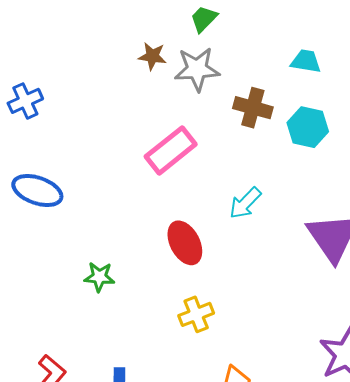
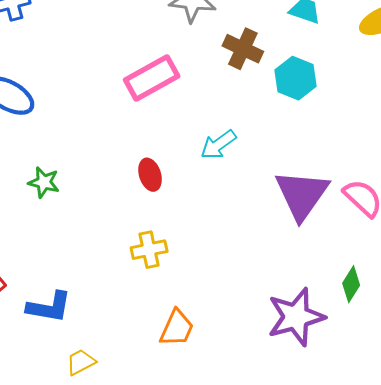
red ellipse: (185, 243) -> (150, 175), size x0.7
green star: (99, 277) -> (44, 182), moved

